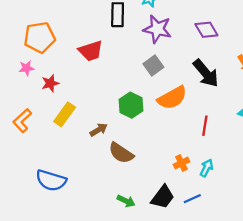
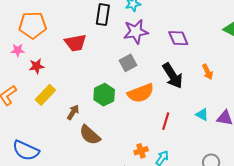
purple star: (157, 29) -> (136, 32), turned -30
brown arrow: (99, 130) -> (73, 112), turned -35

